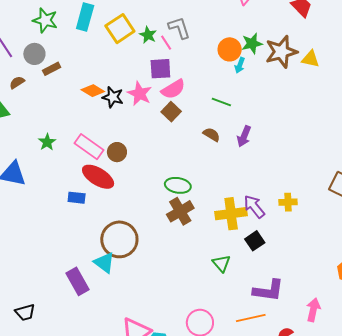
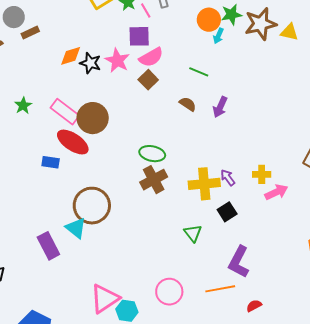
orange diamond: (93, 91) -> (71, 56), turned -50
brown circle: (117, 152) -> (93, 118), size x1.6
purple arrow: (254, 207) -> (228, 178), size x0.7
purple L-shape: (268, 290) -> (239, 262), turned 108
pink arrow: (313, 310) -> (276, 192), moved, turned 50

